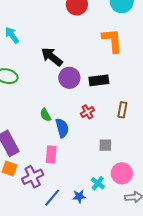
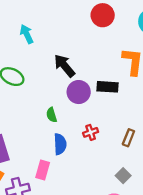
black rectangle: (99, 80) -> (108, 87), moved
green semicircle: (46, 115) -> (52, 115), moved
gray square: (105, 145) -> (123, 176), moved, turned 32

